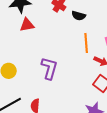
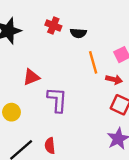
red triangle: (27, 25) -> (31, 77), moved

